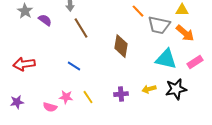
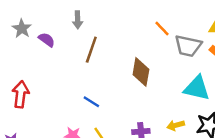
brown line: (81, 28) -> (91, 50), turned 50
red arrow: (24, 64) -> (21, 94), turned 105
blue line: (74, 66) -> (91, 102), moved

